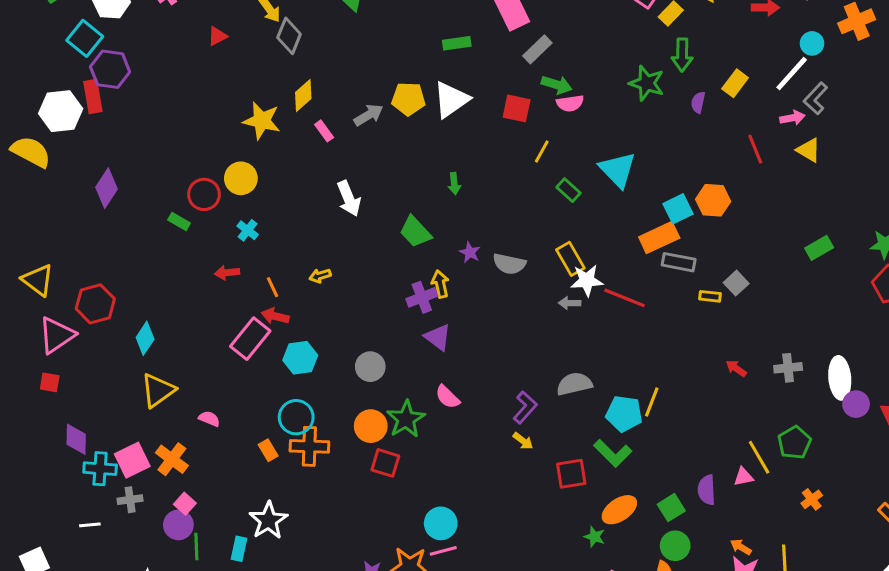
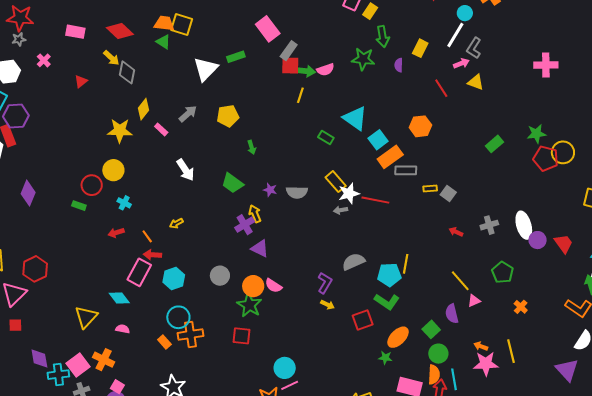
yellow pentagon: (408, 99) -> (228, 116), moved
white triangle: (451, 100) -> (206, 69), moved
pink semicircle: (570, 103) -> (325, 70), moved
red square: (517, 108) -> (290, 66), moved
yellow line: (542, 152) -> (300, 95), moved
cyan square: (678, 209) -> (378, 140), moved
gray square: (736, 283) -> (448, 194), moved
cyan diamond: (145, 338) -> (119, 298), moved, turned -60
orange circle: (371, 426) -> (253, 286), moved
yellow line: (759, 457) -> (460, 281), moved

